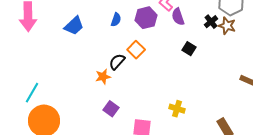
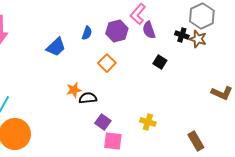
black cross: (211, 22) -> (182, 35), turned -32
blue trapezoid: (74, 26) -> (56, 47), moved
black semicircle: (117, 62) -> (88, 98), moved, turned 42
purple square: (111, 109) -> (103, 122), moved

